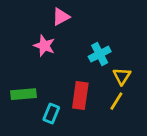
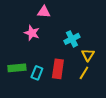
pink triangle: (61, 17) -> (44, 12), turned 32
cyan rectangle: (51, 114) -> (37, 73), moved

